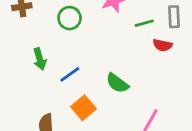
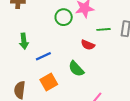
green circle: (70, 18) -> (64, 17), moved
red semicircle: (162, 45) -> (88, 45), moved

